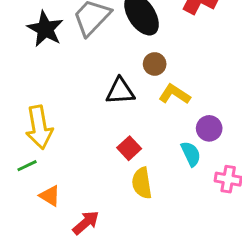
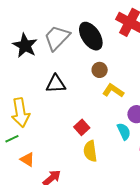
black triangle: (120, 91) -> (56, 84), moved

